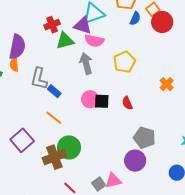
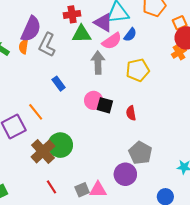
blue semicircle: (135, 18) -> (130, 35), moved
pink semicircle: (94, 41) -> (112, 41), turned -60
gray L-shape: (39, 79) -> (47, 45), moved
orange cross: (167, 84) -> (179, 52), moved
orange line: (54, 118) -> (36, 112), moved
brown cross: (54, 157) -> (43, 151), turned -35

